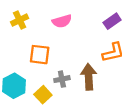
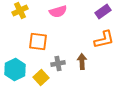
brown arrow: (89, 77) -> (82, 62), size x0.7

